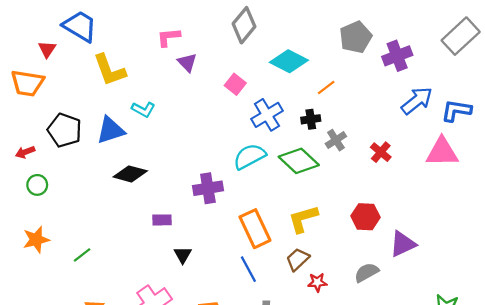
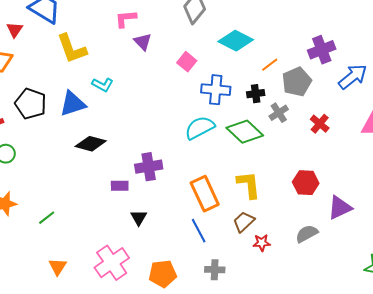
gray pentagon: (356, 37) -> (297, 82), moved
purple cross: (397, 56) -> (322, 50), moved
blue cross: (267, 115) -> (216, 90), turned 36
purple cross: (208, 188) -> (149, 167), moved
yellow L-shape: (303, 219) -> (249, 185), turned 100

